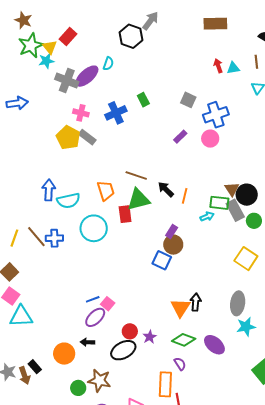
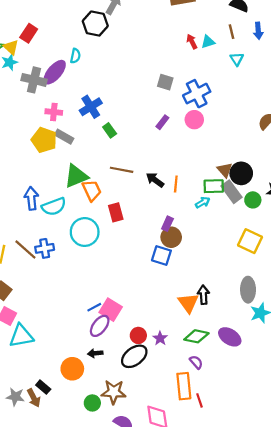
green rectangle: (143, 100) -> (110, 130), moved
green triangle: (138, 200) -> (76, 176), moved
pink square: (108, 304) -> (111, 310), size x1.5

